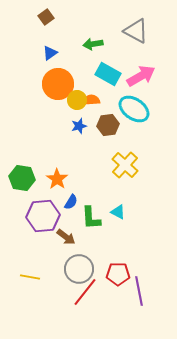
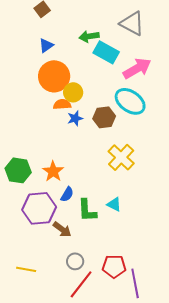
cyan rectangle: (108, 74) -> (106, 52), moved
orange semicircle: (91, 100) -> (62, 104), moved
gray circle: (79, 269) -> (75, 261), size x0.6

